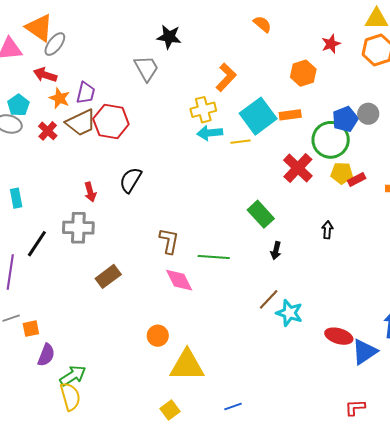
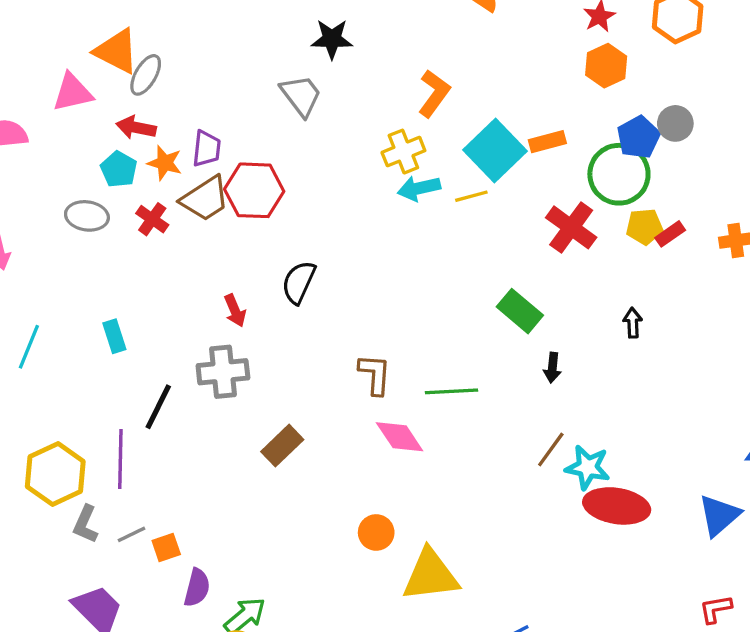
orange hexagon: (303, 73) -> (606, 66), moved
cyan pentagon: (18, 105) -> (119, 169), moved
red ellipse: (339, 336) -> (617, 506), moved, size x1.4

